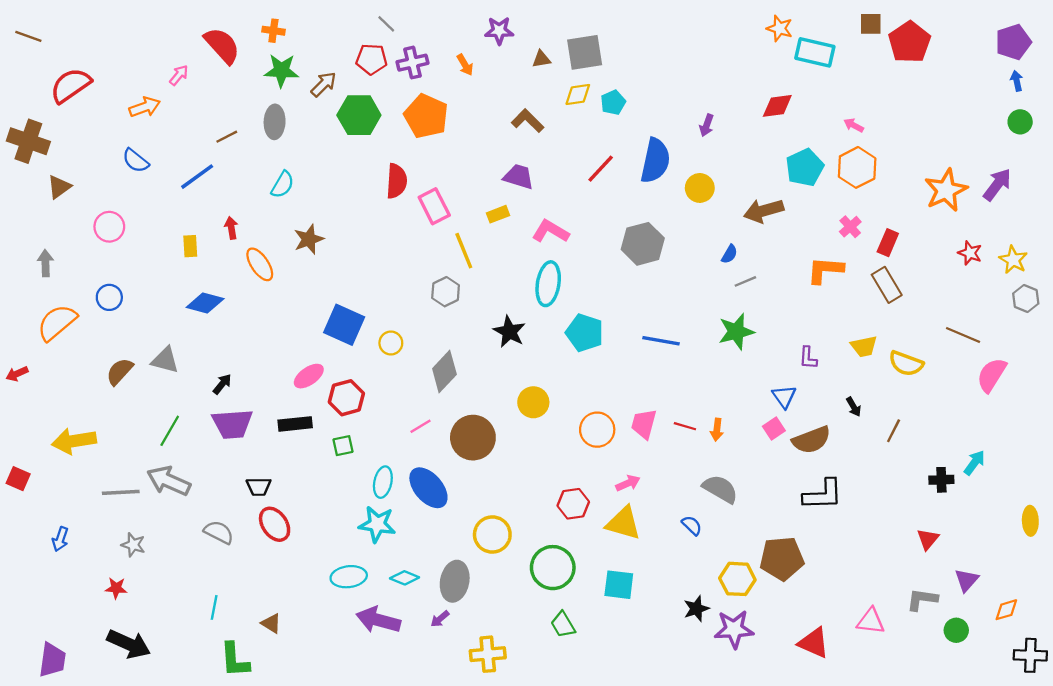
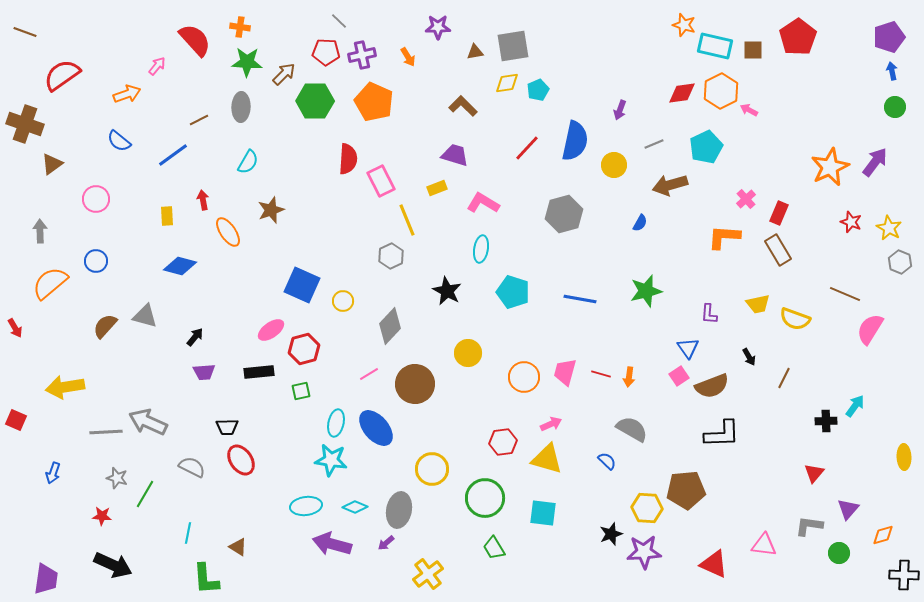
brown square: (871, 24) -> (753, 50), moved
orange hexagon: (857, 167) -> (721, 91), moved
gray line: (745, 281) -> (654, 144), moved
cyan ellipse: (548, 284) -> (481, 249), size x0.7
red arrow: (17, 374) -> (15, 328), turned -96
purple trapezoid: (232, 424) -> (204, 372), size x0.6
green line: (170, 431) -> (145, 494), moved
yellow cross: (488, 654) -> (428, 574), turned -32

